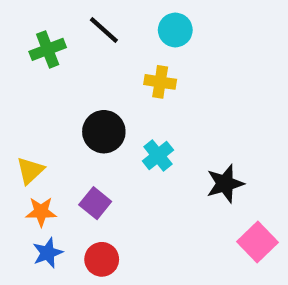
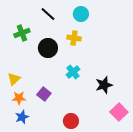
green cross: (48, 49) -> (22, 33), moved
black circle: (104, 132) -> (48, 48), moved
red circle: (102, 259) -> (71, 121), moved

